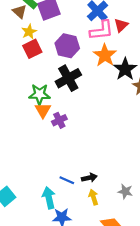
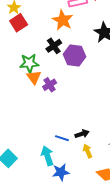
purple hexagon: (67, 46) -> (75, 56), moved
orange star: (105, 55) -> (63, 20), moved
black cross: (68, 78) -> (54, 46), size x0.7

